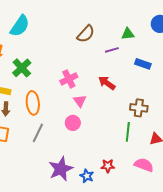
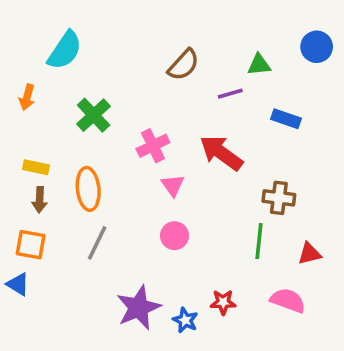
green cross: (22, 68) -> (94, 115), moved
red arrow: (107, 83) -> (221, 153), size x1.4
pink circle: (73, 123) -> (175, 236), moved

